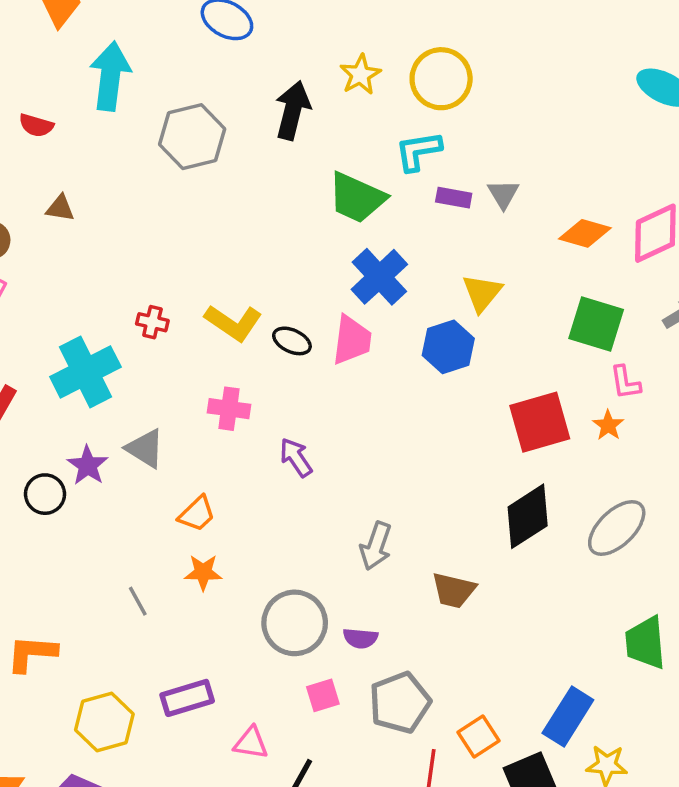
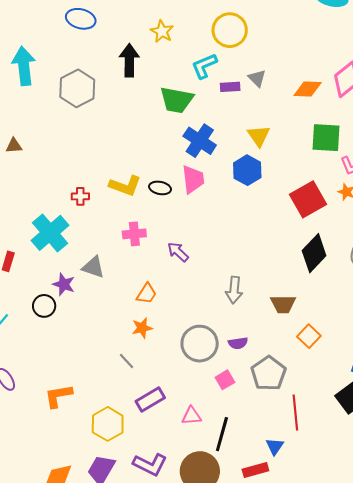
yellow circle: (441, 79) -> (230, 30), moved
orange trapezoid: (197, 514) -> (146, 294), moved
gray line: (138, 601) -> (126, 361), moved
orange square: (478, 736) -> (309, 336), moved

